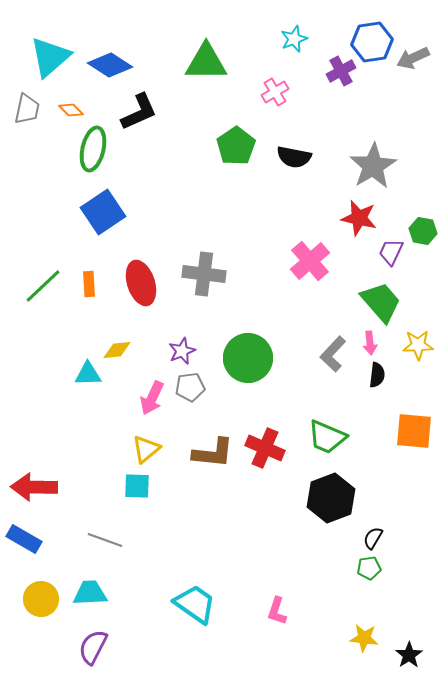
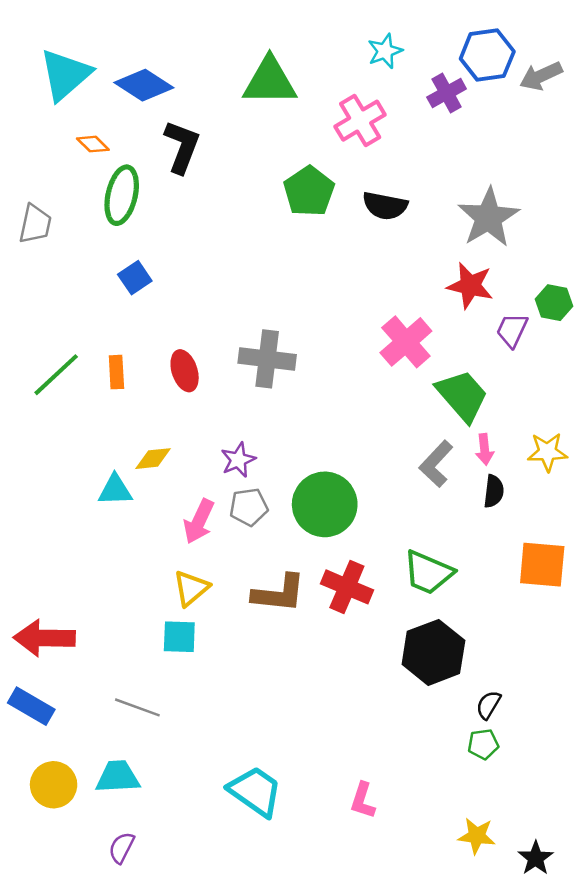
pink cross: (275, 92) -> (360, 121), size x1.4
gray trapezoid: (27, 109) -> (35, 224), moved
black L-shape: (139, 112) -> (182, 147), turned -45
blue square: (103, 212) -> (135, 278), size x0.6
red ellipse: (141, 283) -> (185, 371), size x0.7
green trapezoid: (381, 302) -> (462, 396), moved
green circle: (248, 358) -> (325, 504), moved
purple semicircle: (93, 647) -> (122, 848), size x0.7

